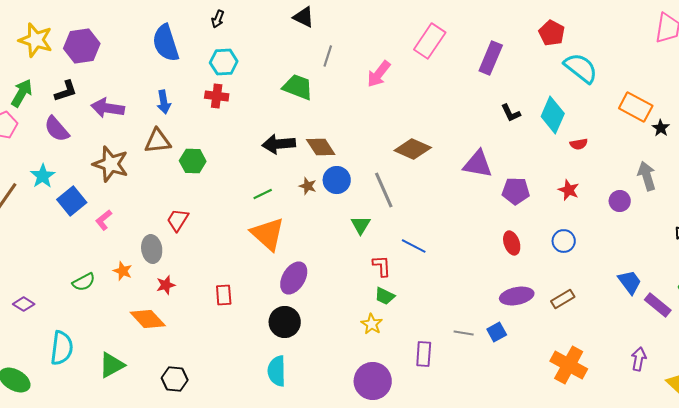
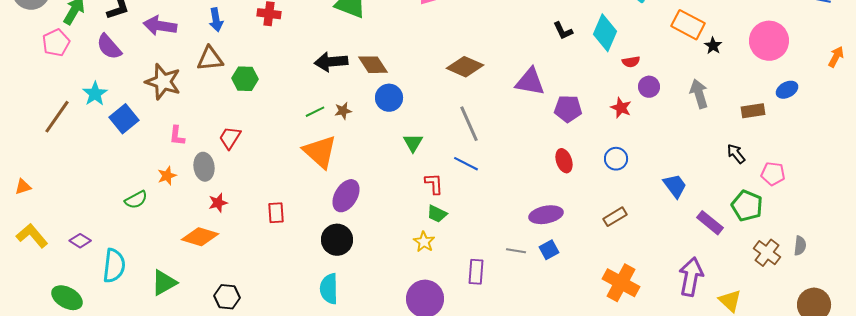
brown star: (308, 186) -> (343, 111), moved, turned -30
gray line: (384, 190) -> (469, 124), moved
purple circle: (620, 201) -> (649, 87), moved
pink L-shape: (104, 220) -> (177, 136), moved, turned -45
orange star: (123, 271) -> (167, 176), moved, turned 30
blue trapezoid: (630, 282) -> (675, 186), moved
purple ellipse: (517, 296) -> (546, 215), moved
purple diamond: (24, 304) -> (80, 241), moved
orange diamond: (148, 319) -> (200, 237), turned -30
purple arrow: (639, 359) -> (691, 277), size x1.6

